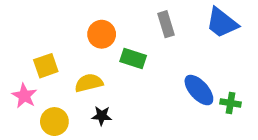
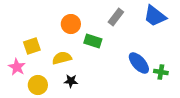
gray rectangle: (166, 24) -> (116, 17), turned 54

